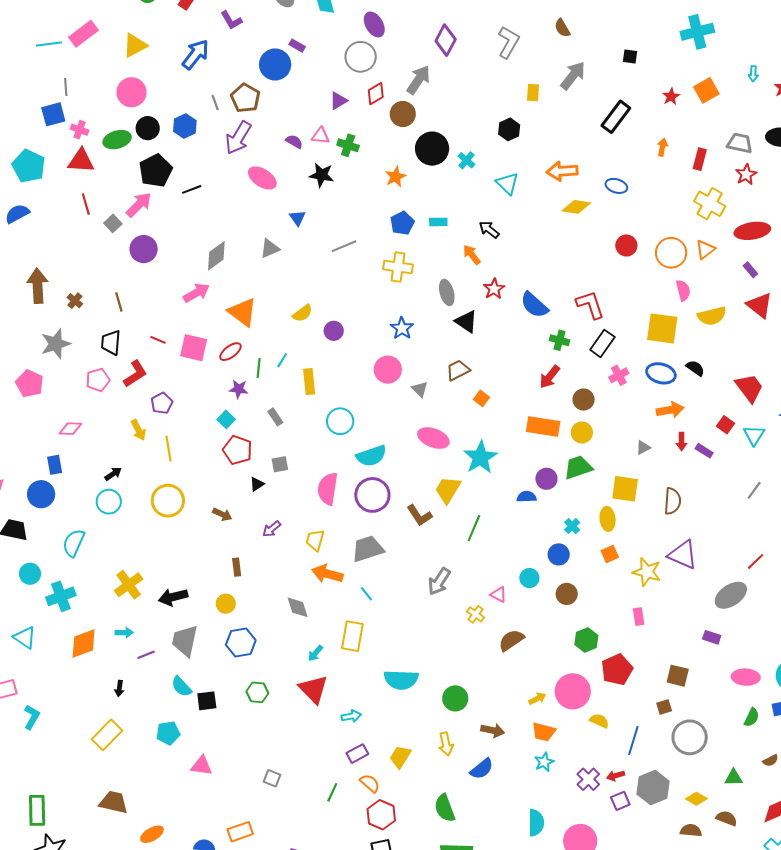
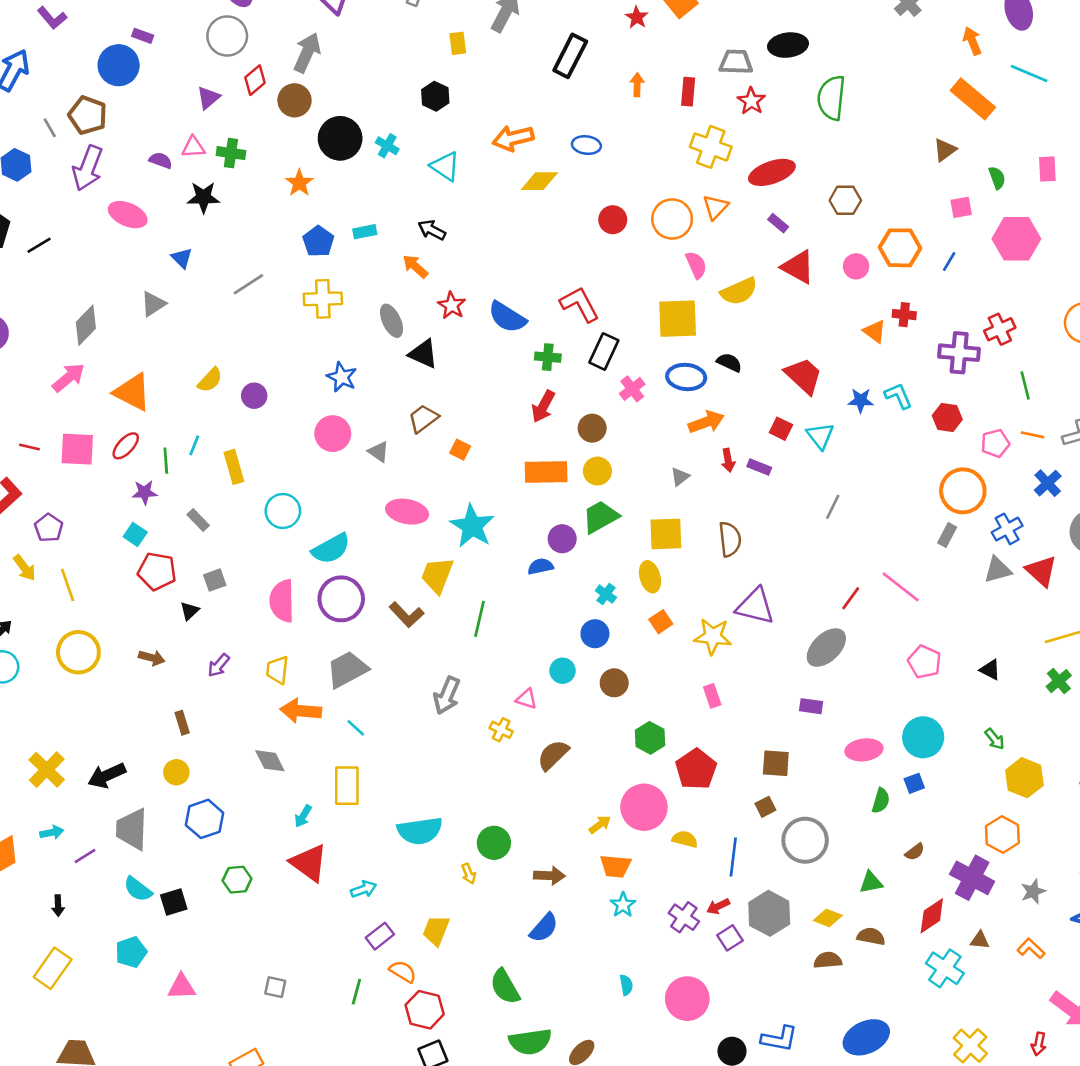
yellow arrow: (446, 744) -> (469, 874), moved, size x0.7
cyan semicircle: (536, 823) -> (626, 985), size x0.6

